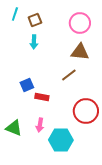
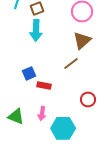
cyan arrow: (34, 42) -> (36, 30), size x1.5
brown triangle: (80, 52) -> (82, 40), turned -48
red circle: (86, 111) -> (88, 99), size x0.6

